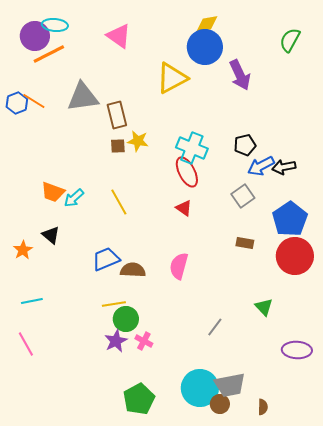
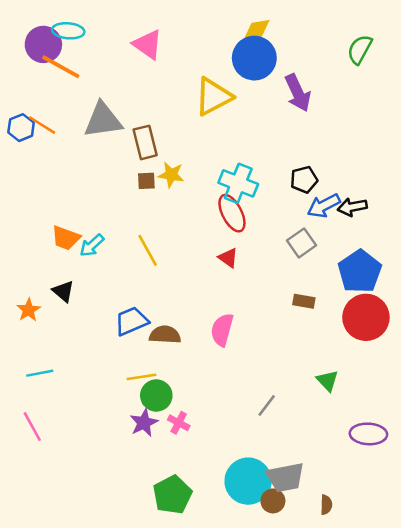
orange line: (49, 54) -> (61, 67), turned 56

